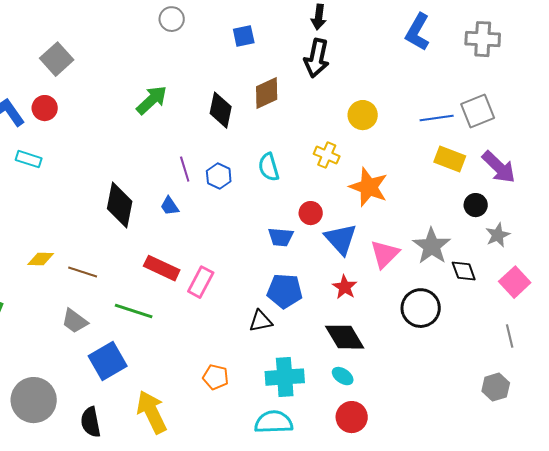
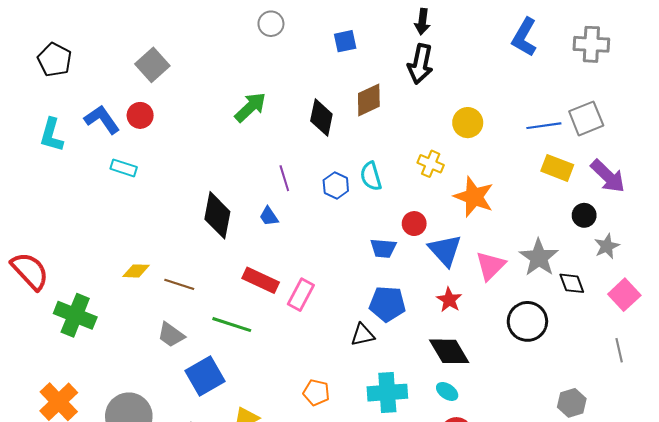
blue hexagon: (219, 176) -> (336, 185), moved
gray hexagon: (496, 387) -> (572, 403), moved

